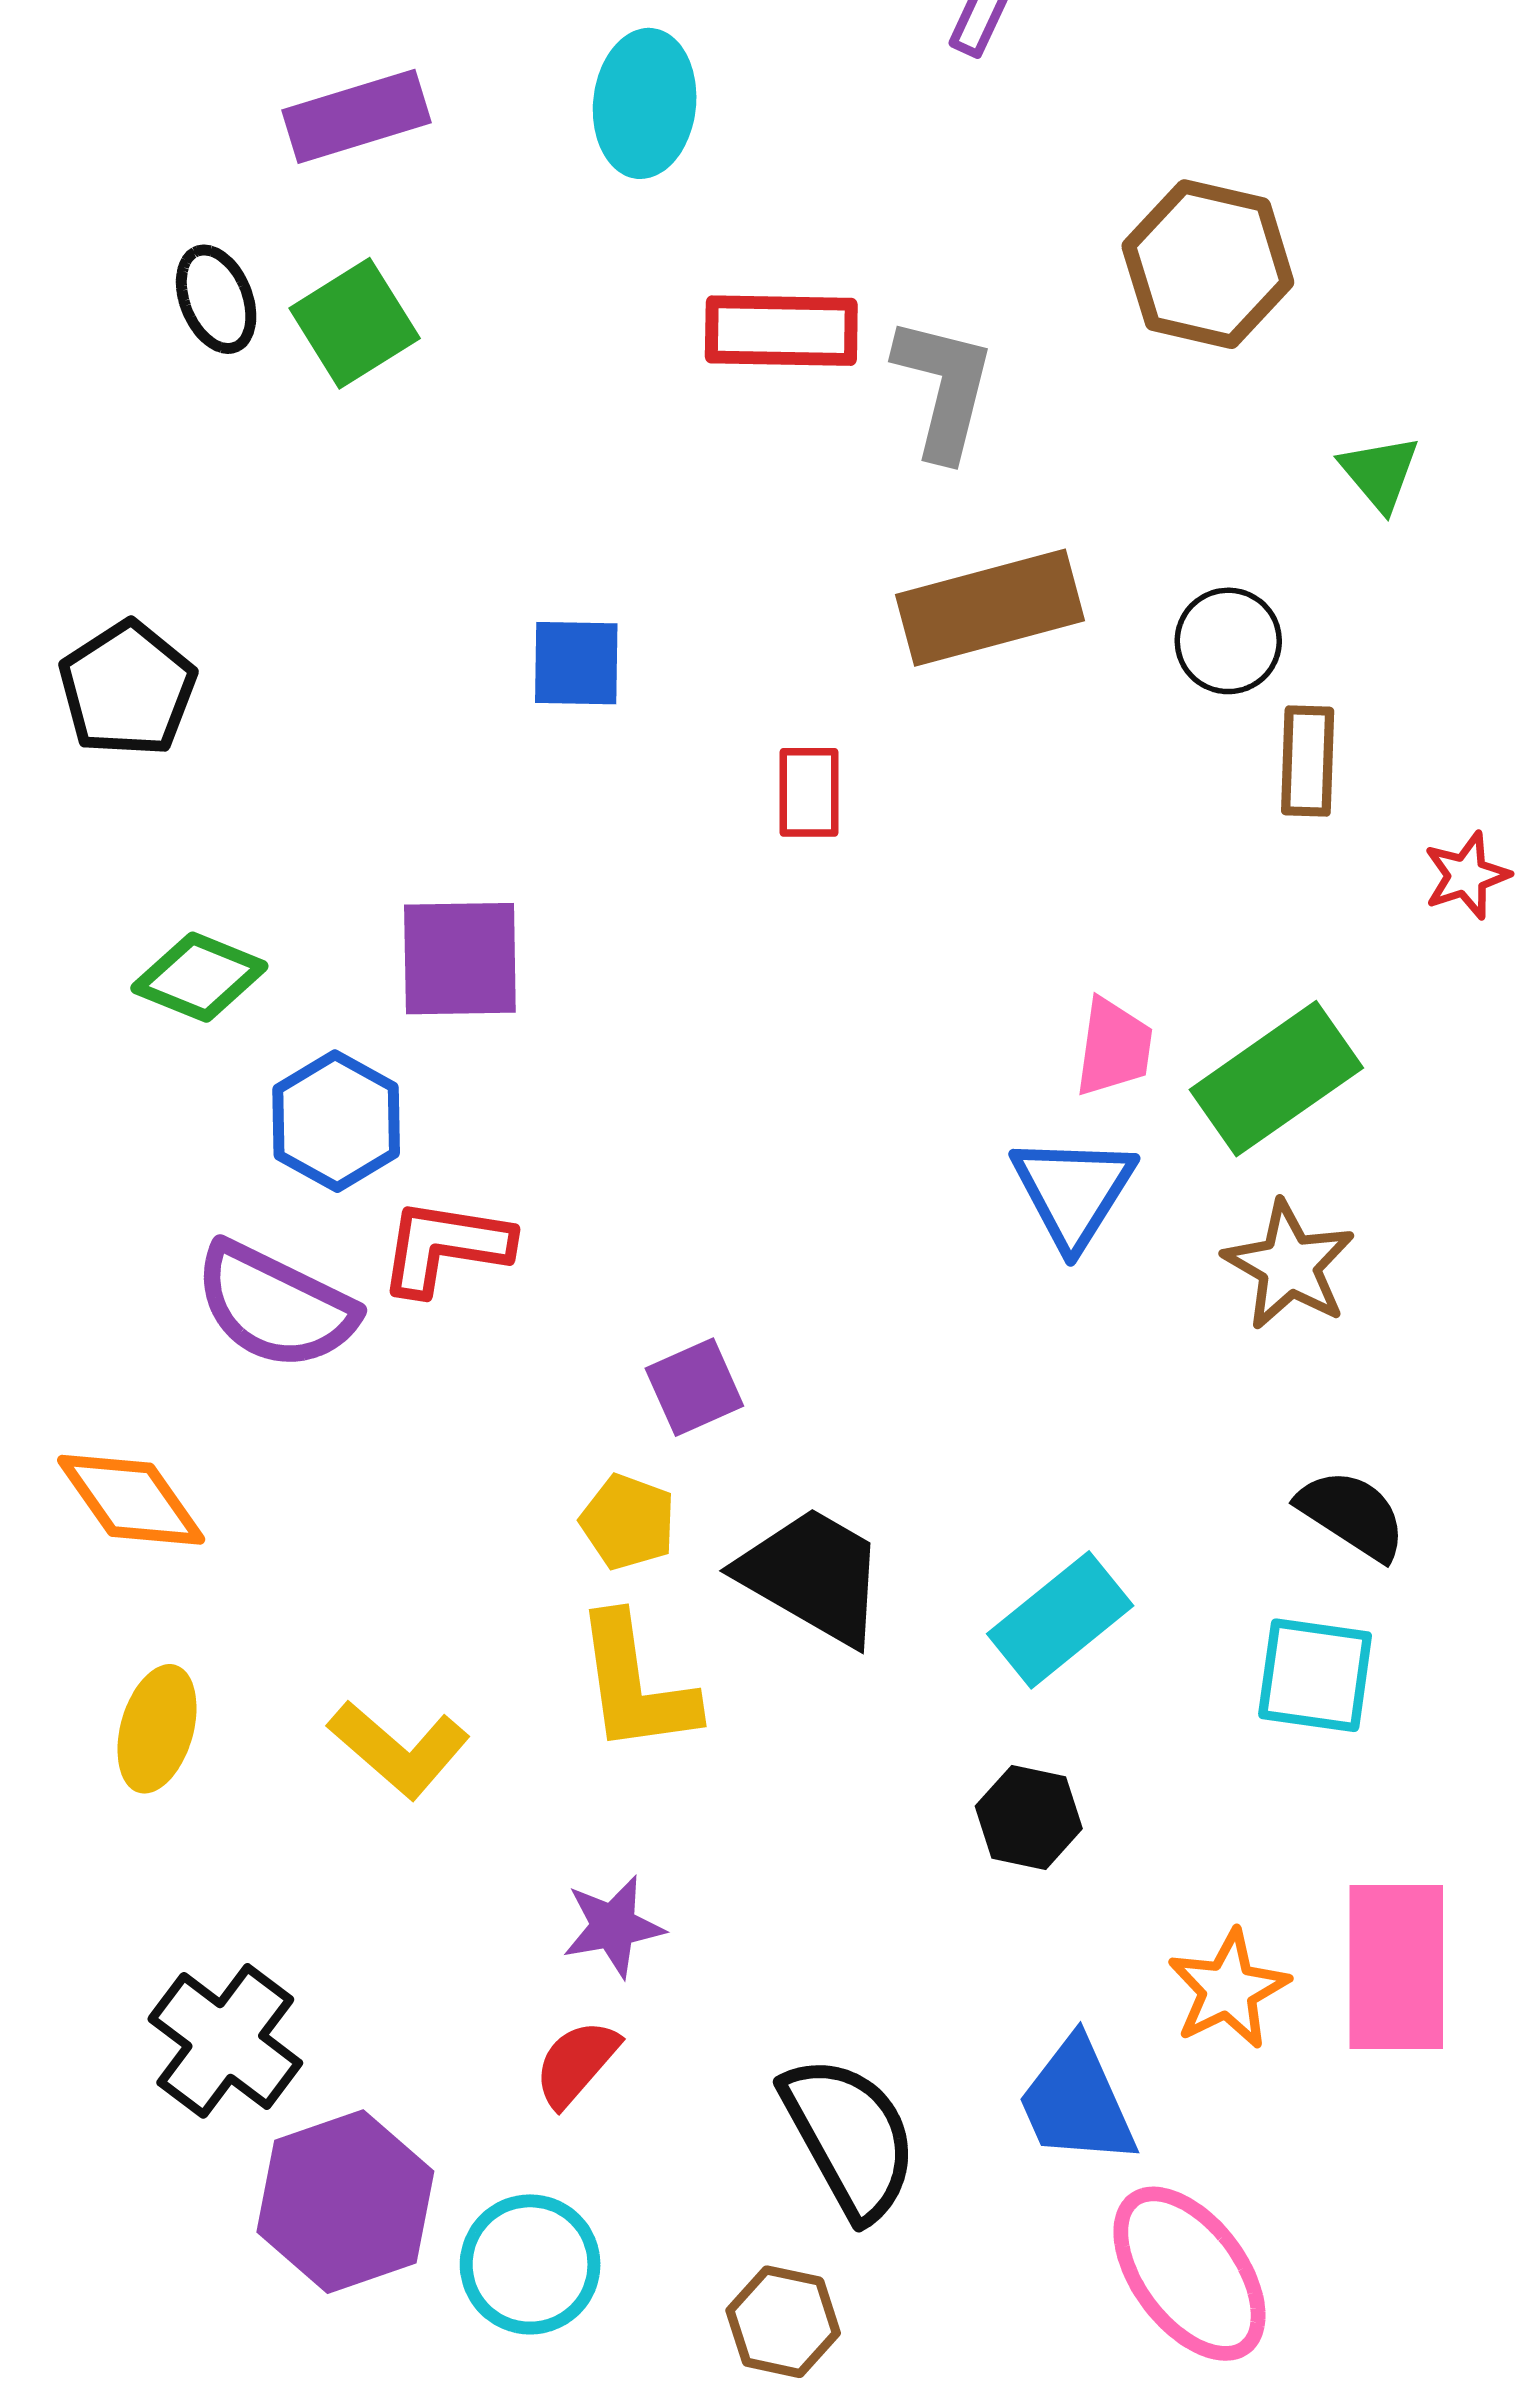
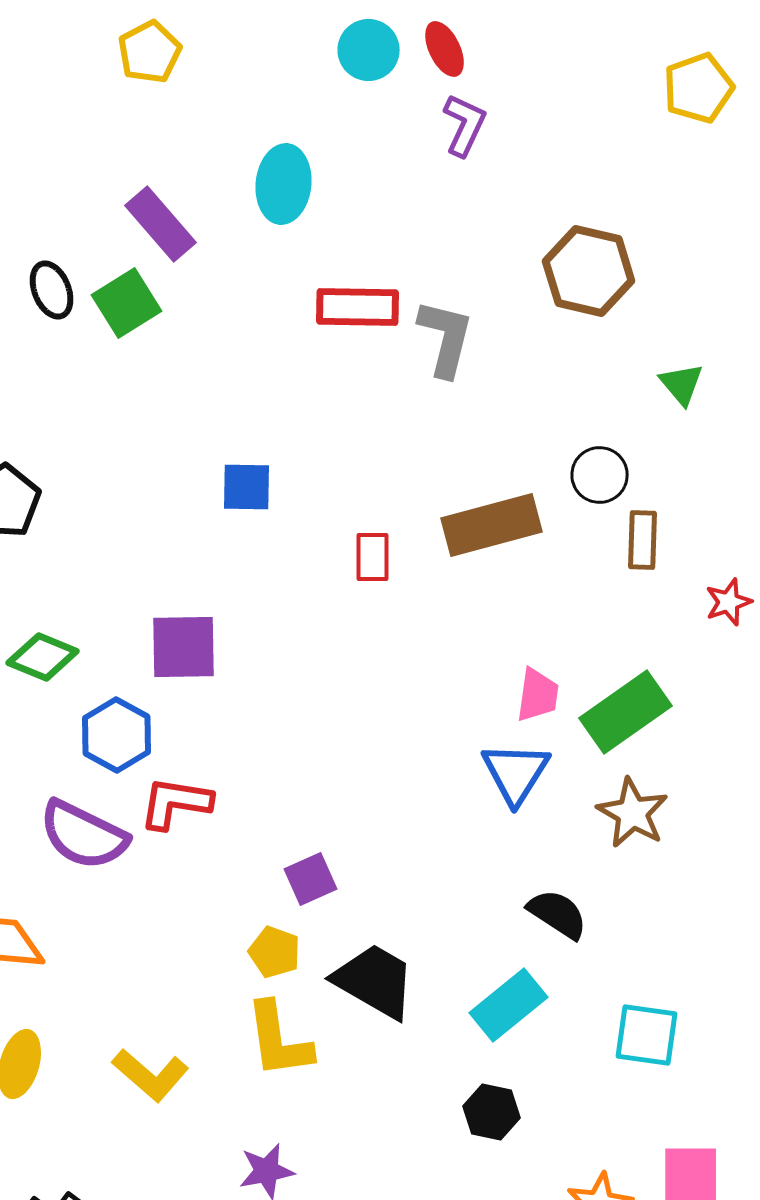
purple rectangle: (356, 116) -> (161, 224), moved, turned 66
brown rectangle: (990, 608) -> (492, 525), moved
black semicircle: (1352, 1515) -> (558, 914), moved

